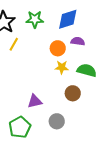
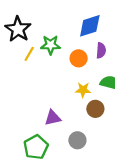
green star: (35, 19) -> (51, 45), moved
purple semicircle: (78, 41) -> (101, 50), turned 88
yellow star: (62, 67) -> (83, 90), moved

